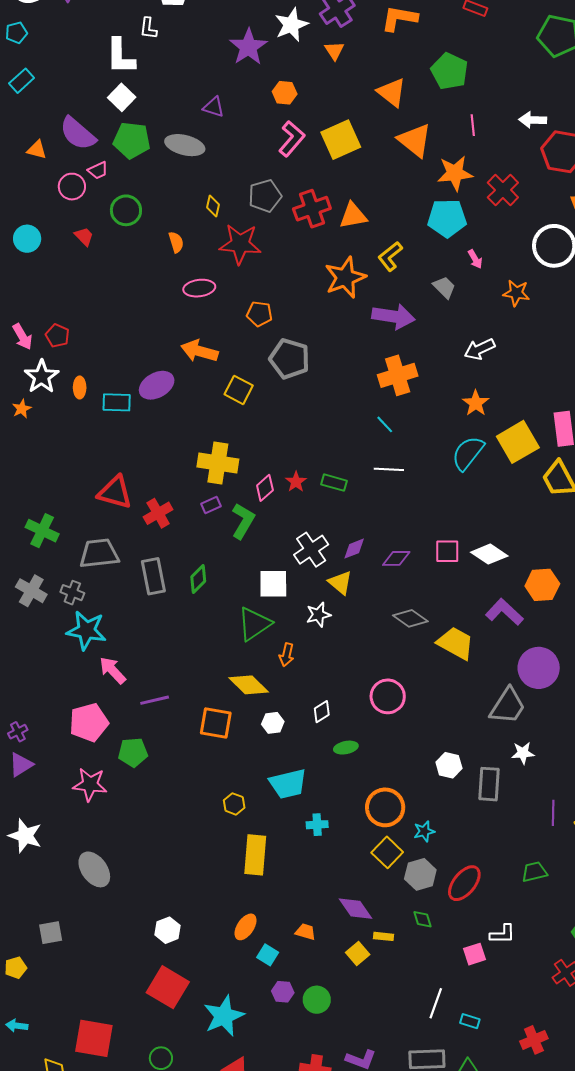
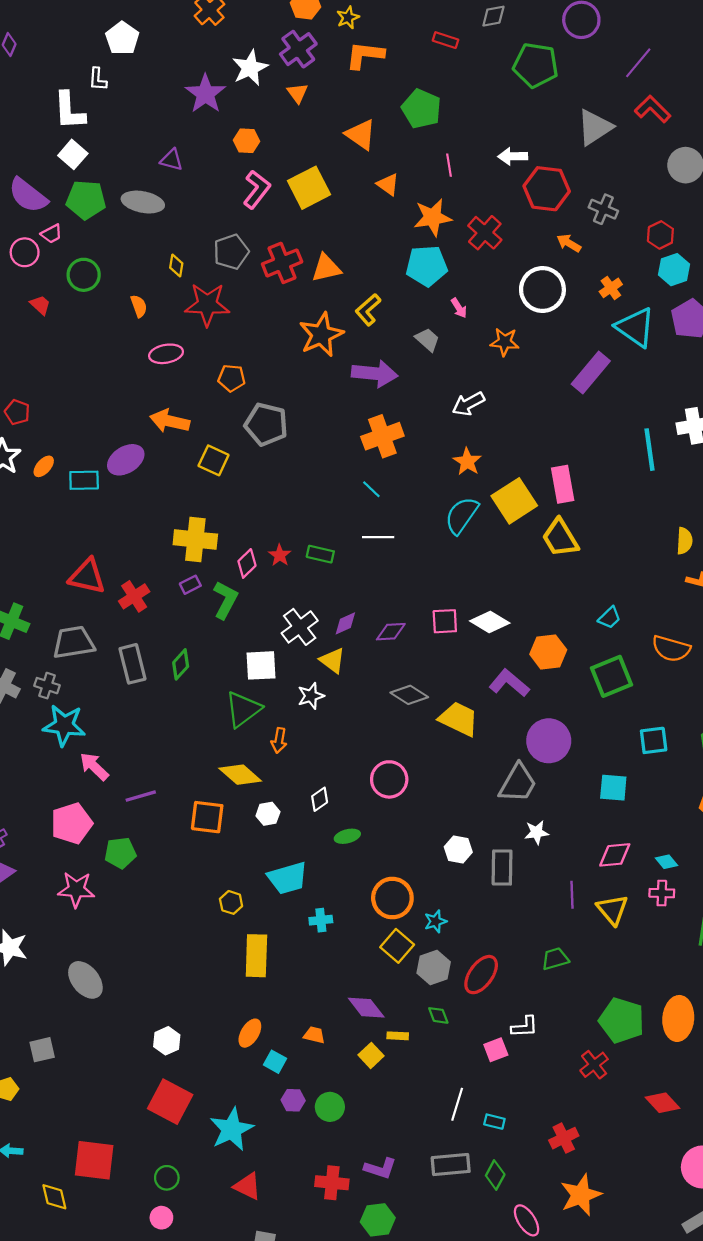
orange triangle: (415, 140) -> (388, 184), size x0.6
orange ellipse: (80, 387) -> (44, 466), turned 45

